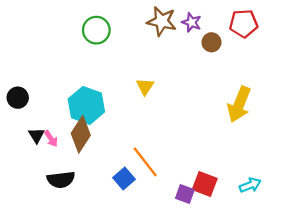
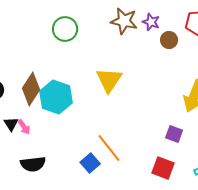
yellow triangle: (145, 87) -> (109, 80), size x1.6
brown diamond: (81, 134) -> (31, 89), moved
purple square: (185, 194) -> (174, 134), moved

